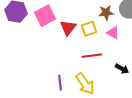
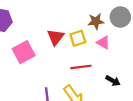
pink square: (45, 16) -> (24, 52), moved

